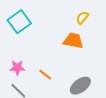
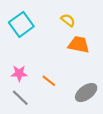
yellow semicircle: (82, 18) -> (68, 20), moved, turned 88

